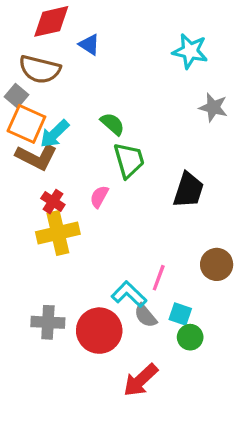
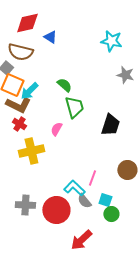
red cross: (53, 202) -> (19, 124), moved

